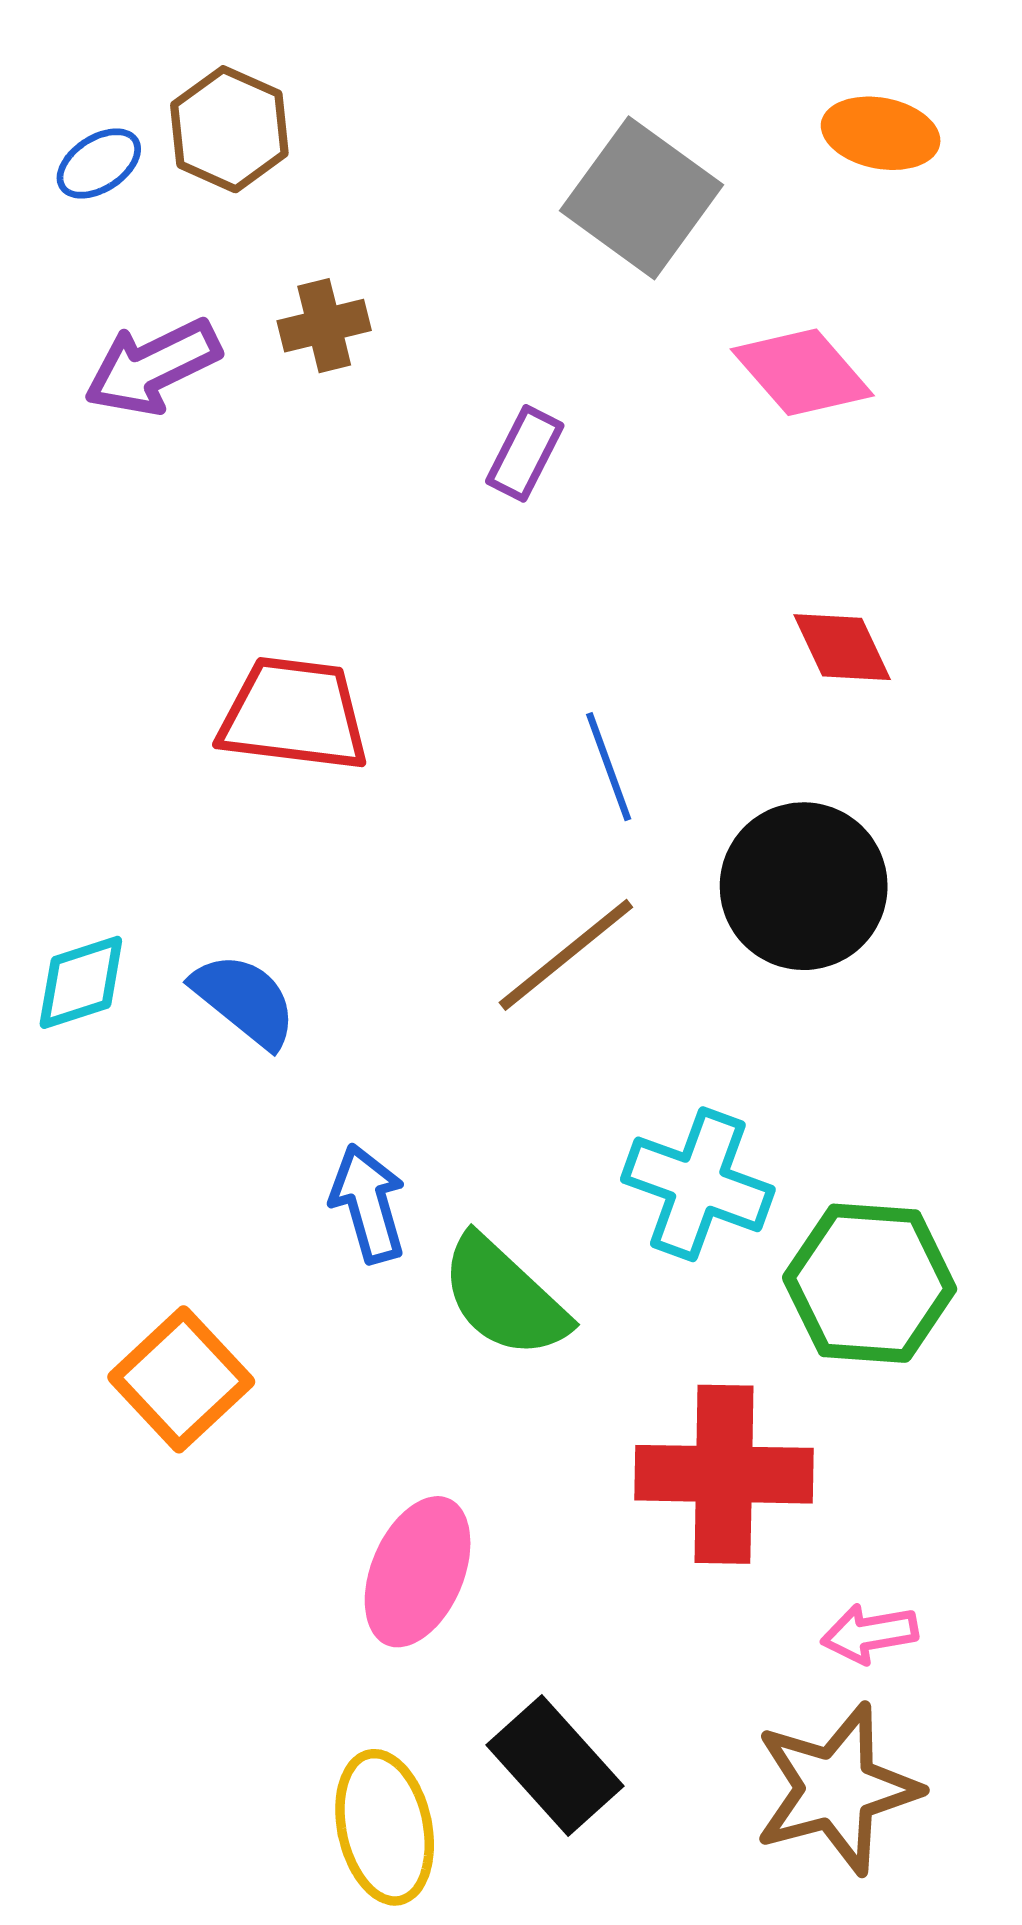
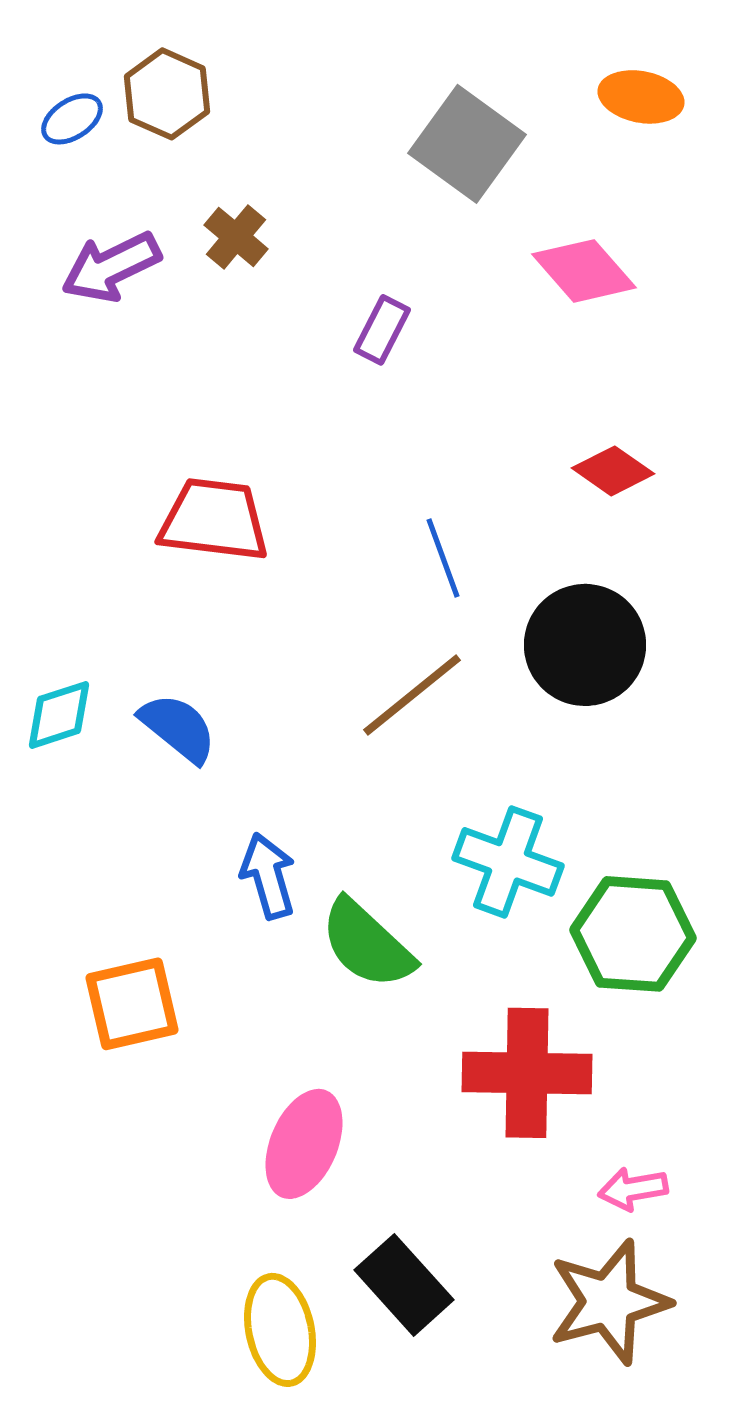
brown cross: (324, 326) -> (236, 237), turned -36
red diamond: (842, 647) -> (613, 471), turned -30
orange square: (181, 1379) -> (132, 1004), turned 30

